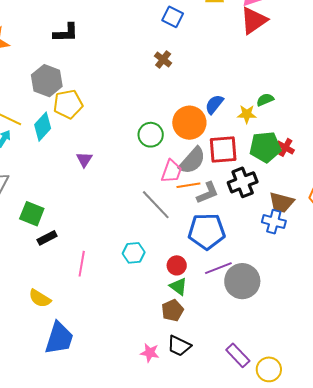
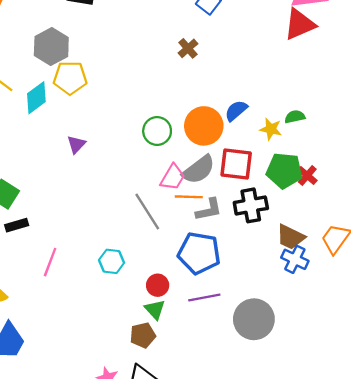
blue cross: (274, 222) -> (295, 259), moved
gray circle: (242, 281) -> (254, 319), moved

